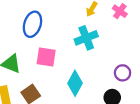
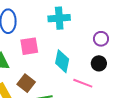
cyan cross: (86, 38) -> (59, 18), turned 35

